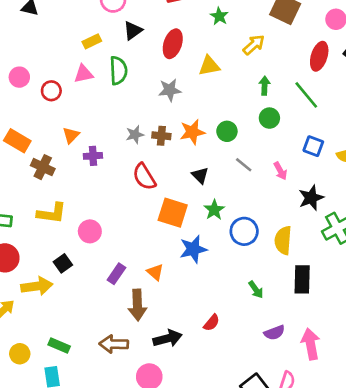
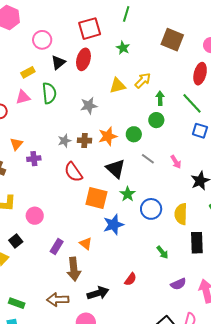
red ellipse: (173, 44) -> (83, 59), moved
yellow arrow: (254, 45) -> (143, 81), moved
green circle: (269, 118) -> (156, 120), moved
blue square: (313, 146) -> (200, 131), moved
black triangle: (200, 175) -> (116, 169), size x1.5

